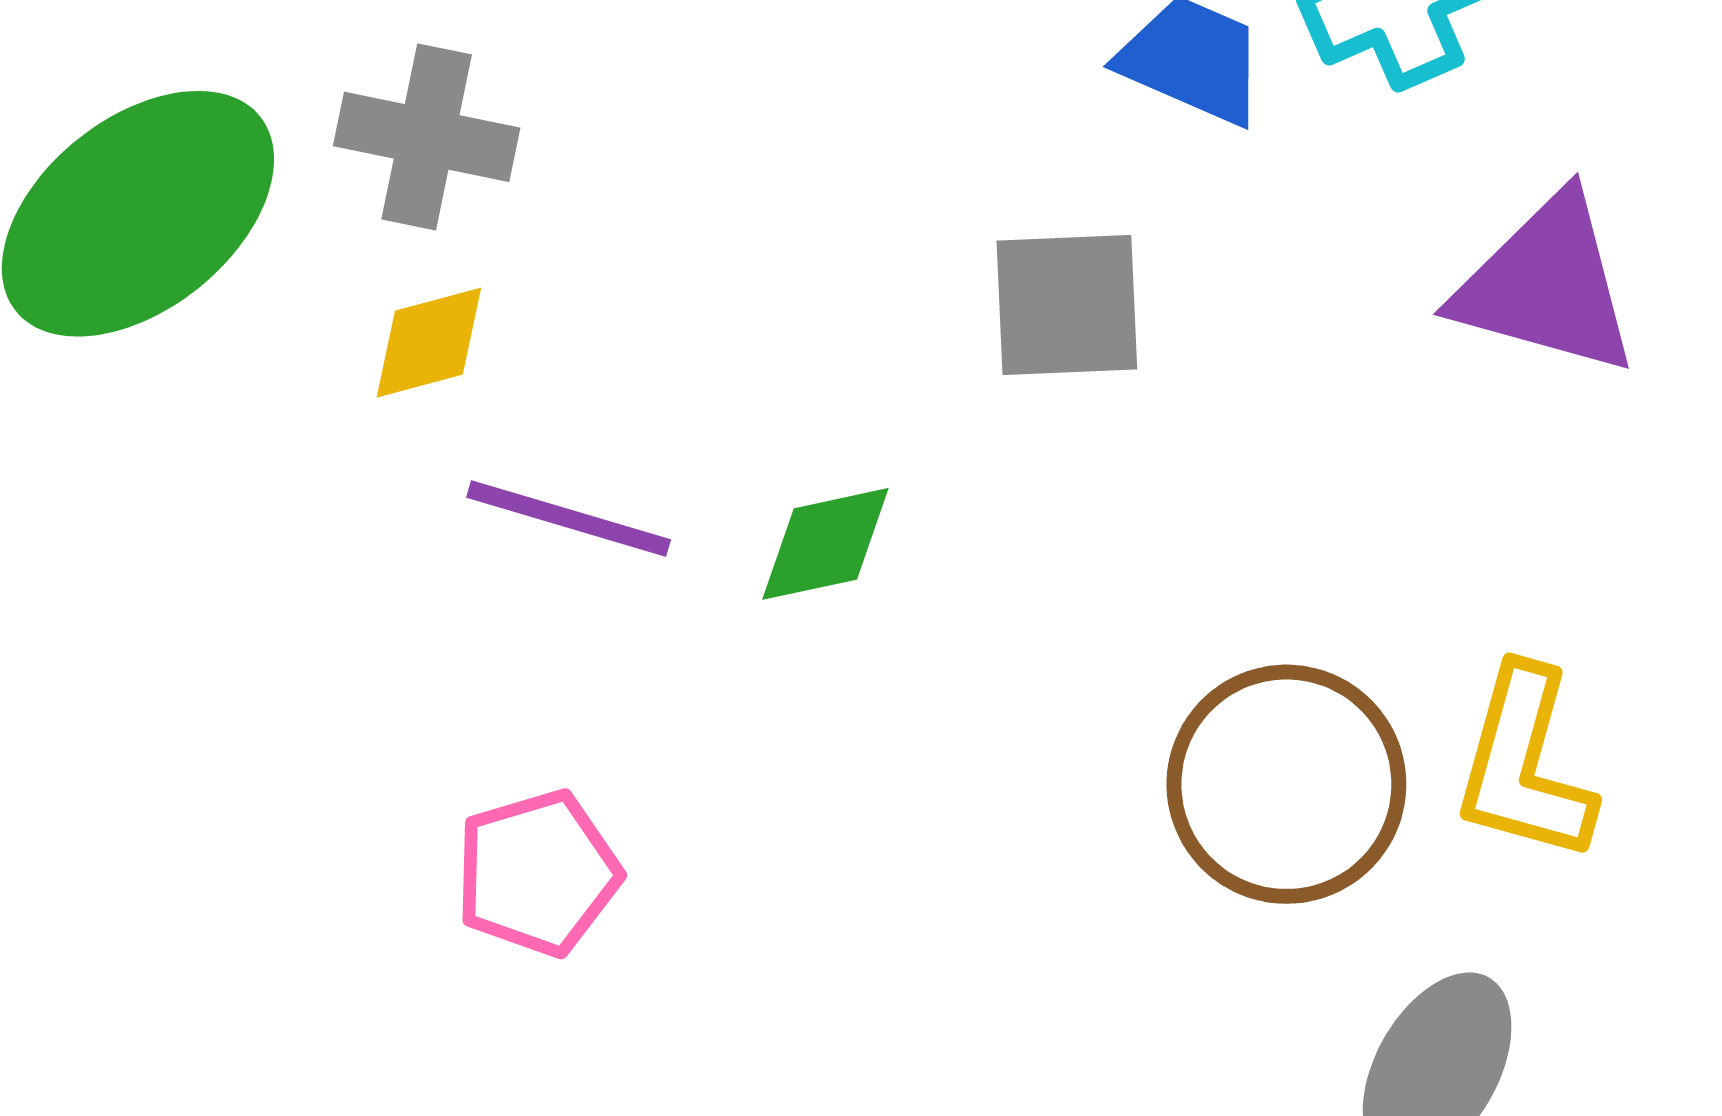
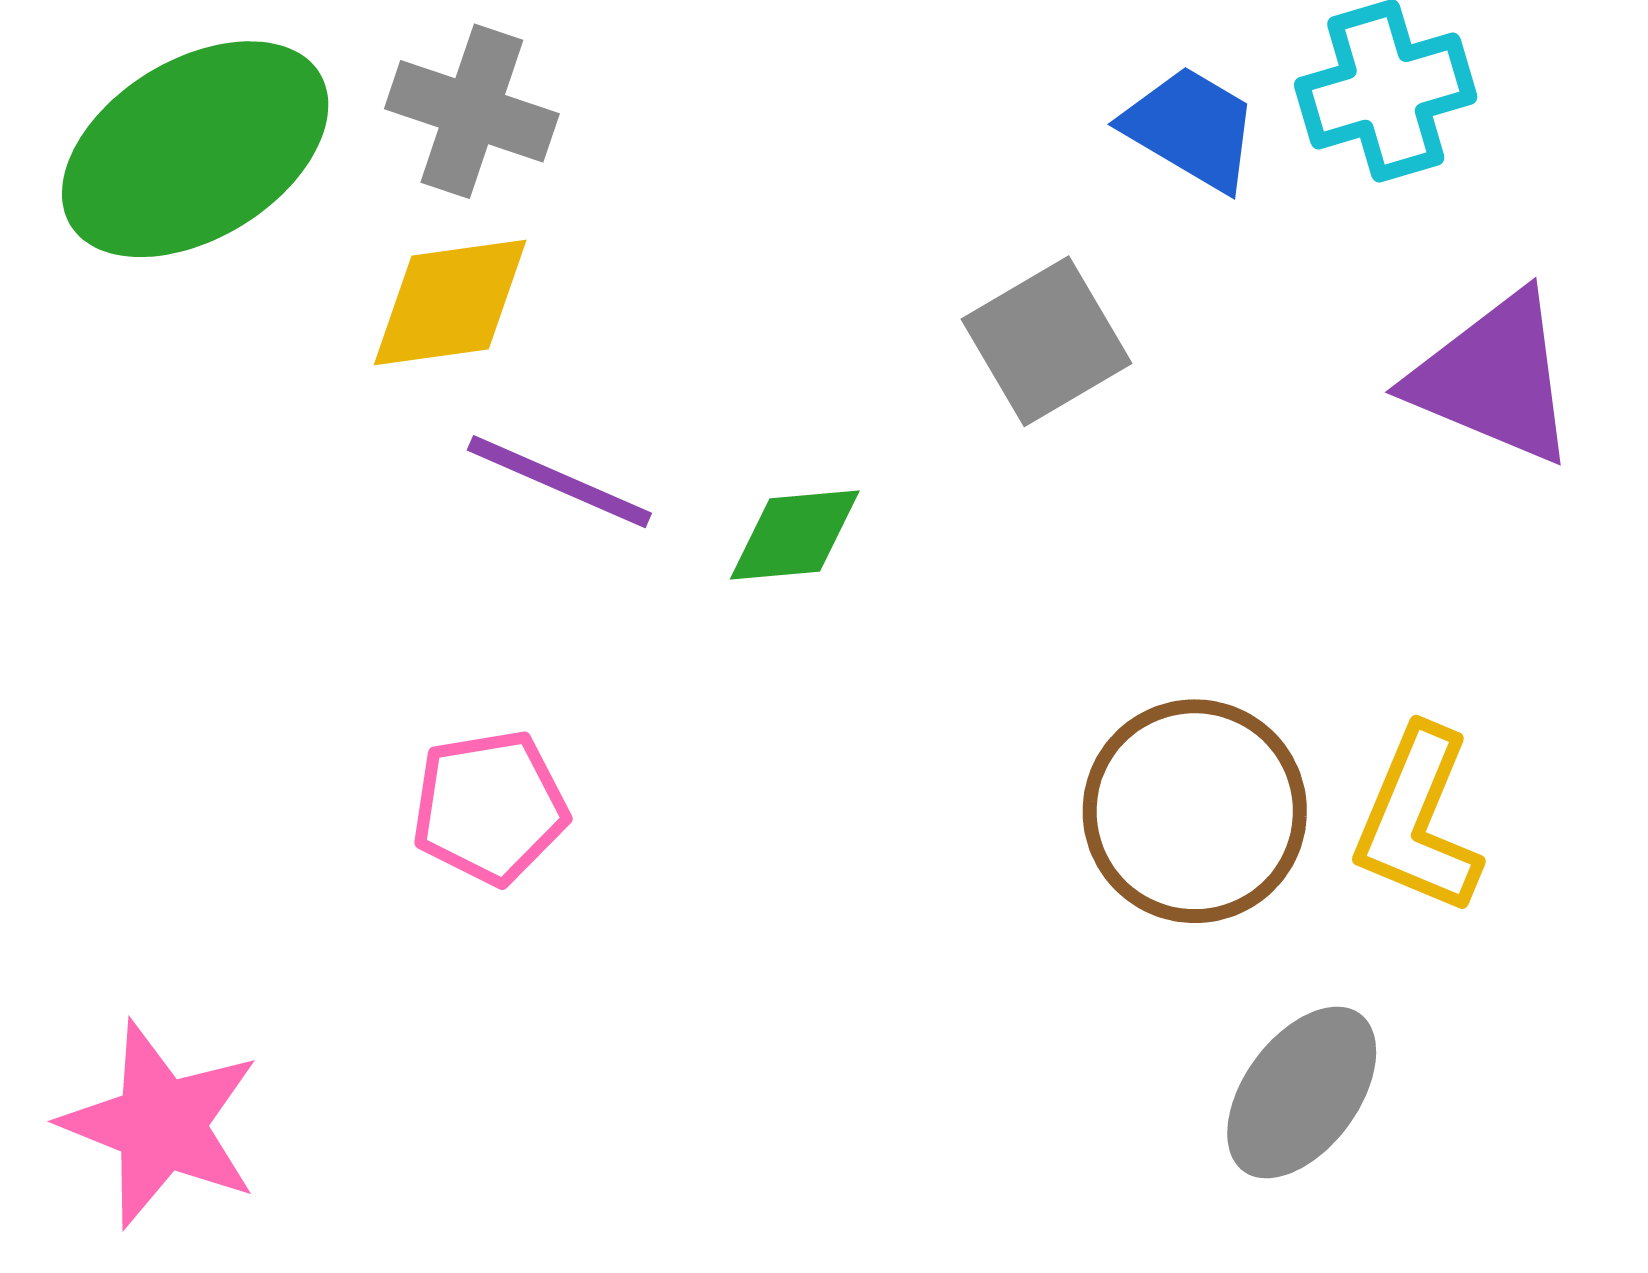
gray square: (1067, 305) -> (1046, 341), turned -35
yellow diamond: (429, 343) -> (450, 302), size x1.4

